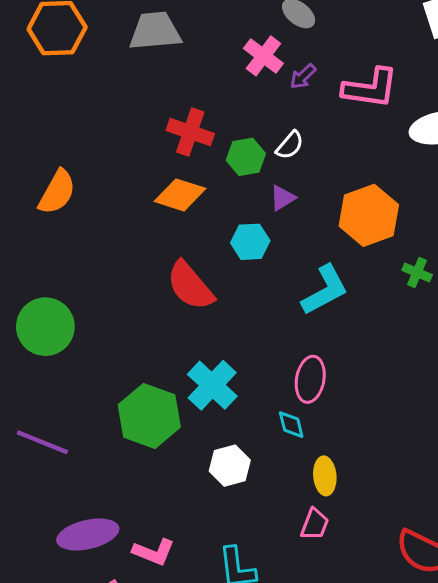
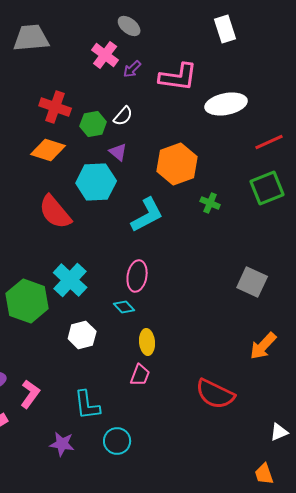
purple triangle: (282, 198) -> (118, 152), turned -48
cyan hexagon: (250, 242) -> (96, 182), size x1.5
cyan diamond: (291, 425) -> (124, 307), turned -30
pink L-shape: (154, 552) -> (30, 394), turned -76

